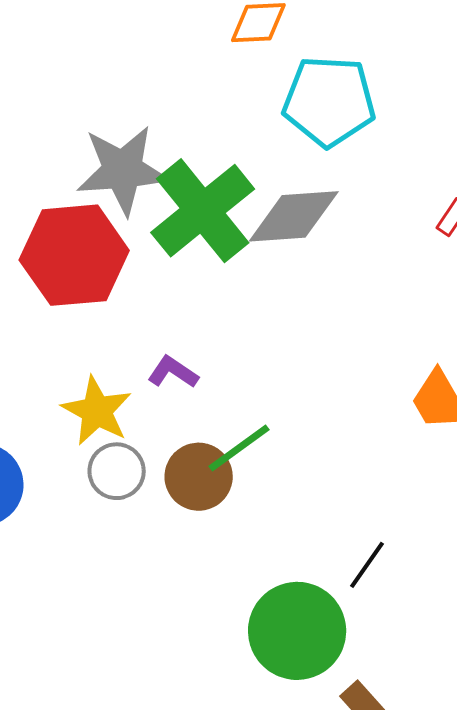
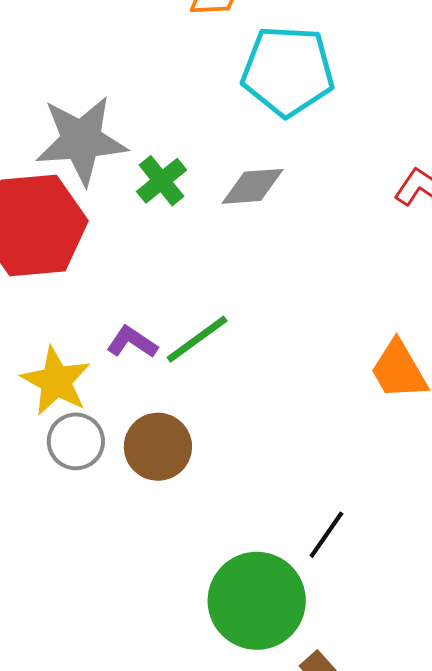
green cross: (203, 211) -> (162, 181), size x0.5
gray diamond: (294, 216) -> (253, 186), size x0.7
green line: (239, 448) -> (197, 339), moved

